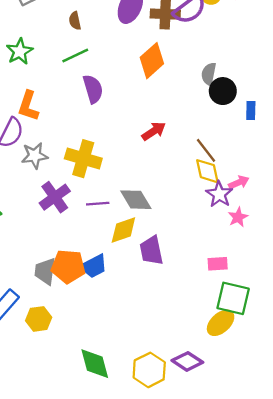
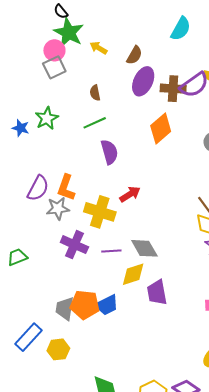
orange L-shape: (28, 106) -> (66, 188), moved
red arrow: (154, 131) -> (130, 194), moved
purple cross: (55, 197) -> (74, 245), turned -32

